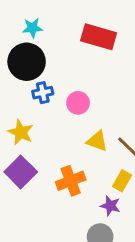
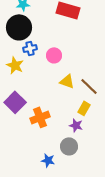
yellow star: (21, 132) -> (15, 65), moved
orange cross: (71, 181) -> (40, 117), moved

